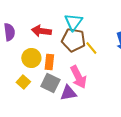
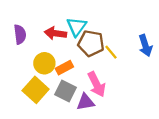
cyan triangle: (73, 22) -> (77, 27), moved
orange rectangle: (49, 62) -> (64, 68), turned 56
yellow square: (23, 82) -> (36, 90), size x1.6

